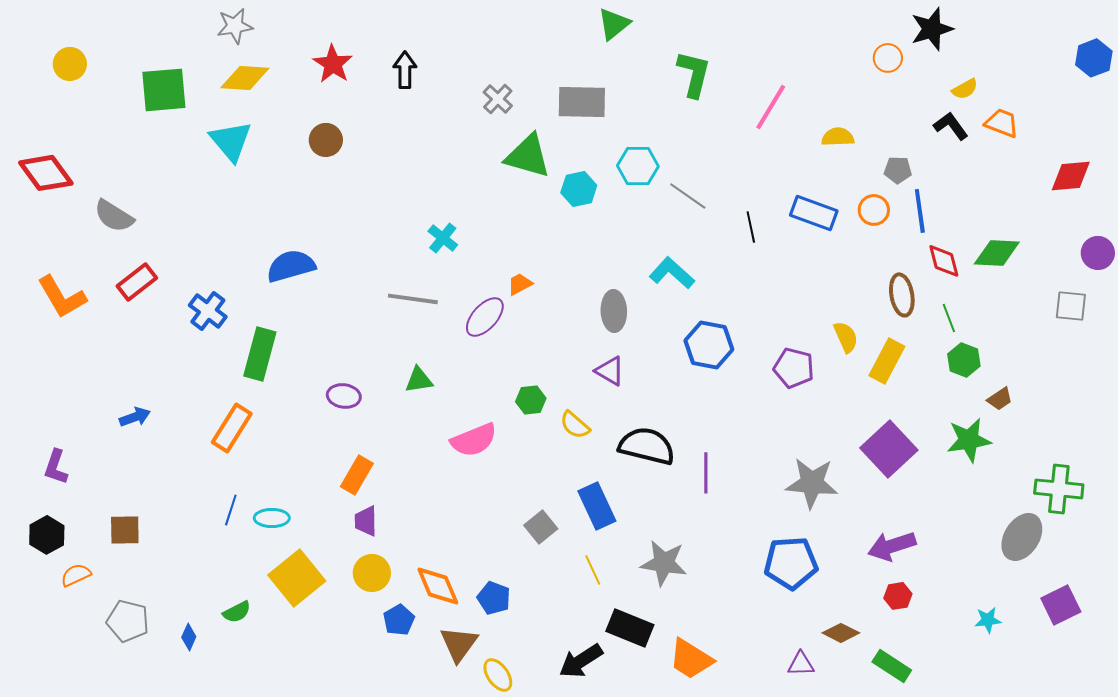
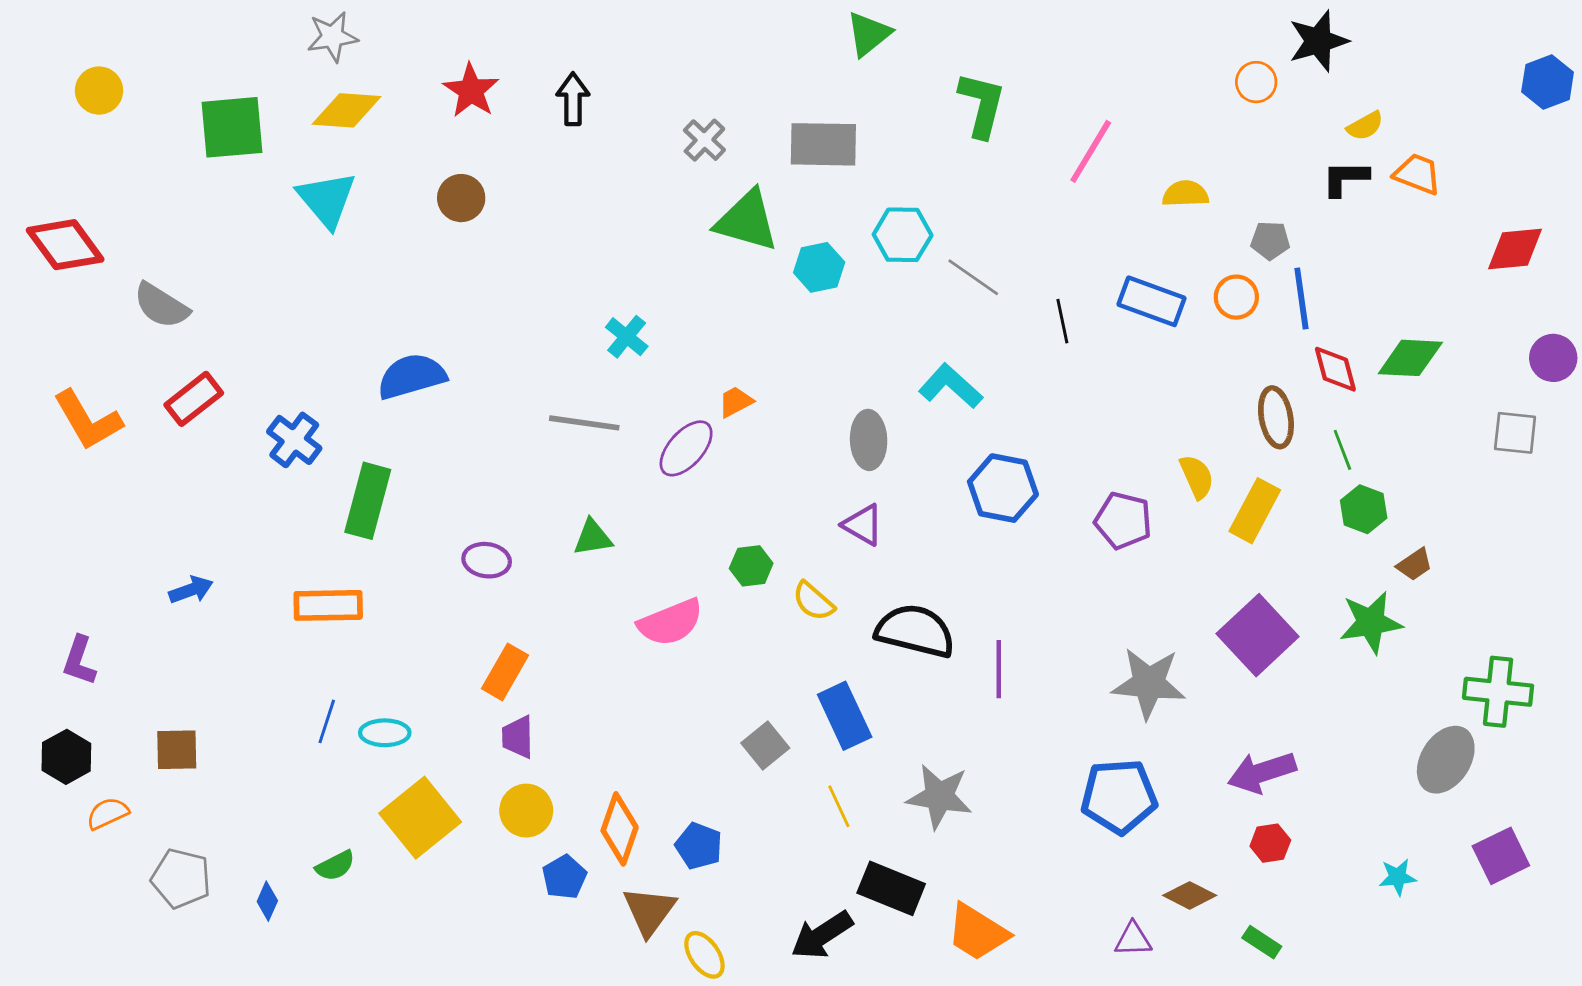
black L-shape: (951, 126) -> (1345, 178), turned -54
orange rectangle: (232, 428) -> (328, 605), turned 57
orange diamond: (438, 586) -> (620, 829), turned 42
green rectangle: (892, 666) -> (1262, 942), size x0.7

